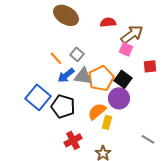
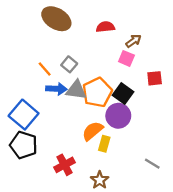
brown arrow: (132, 34) -> (133, 41), size x0.6
blue arrow: (66, 75) -> (56, 89), turned -138
black pentagon: (63, 106) -> (24, 145), moved

